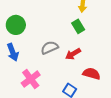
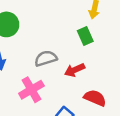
pink cross: (31, 79) -> (31, 90), moved

